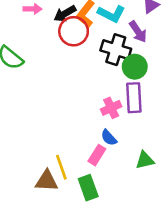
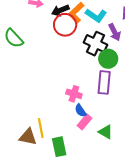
pink cross: (111, 108) -> (74, 94), moved, turned 35
pink rectangle: (97, 155) -> (85, 122), moved
green triangle: (145, 160) -> (106, 132), turned 35

